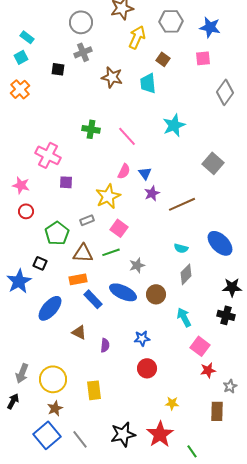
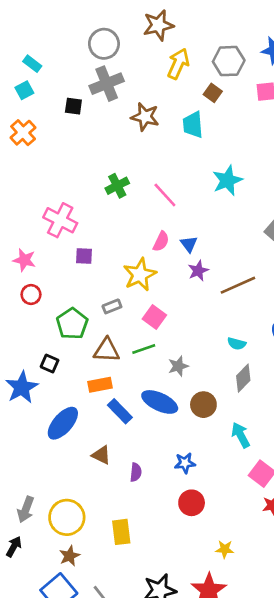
gray hexagon: (171, 21) -> (229, 61), moved
gray cross: (83, 52) -> (107, 84), size x1.4
green cross: (91, 129) -> (117, 186), turned -36

